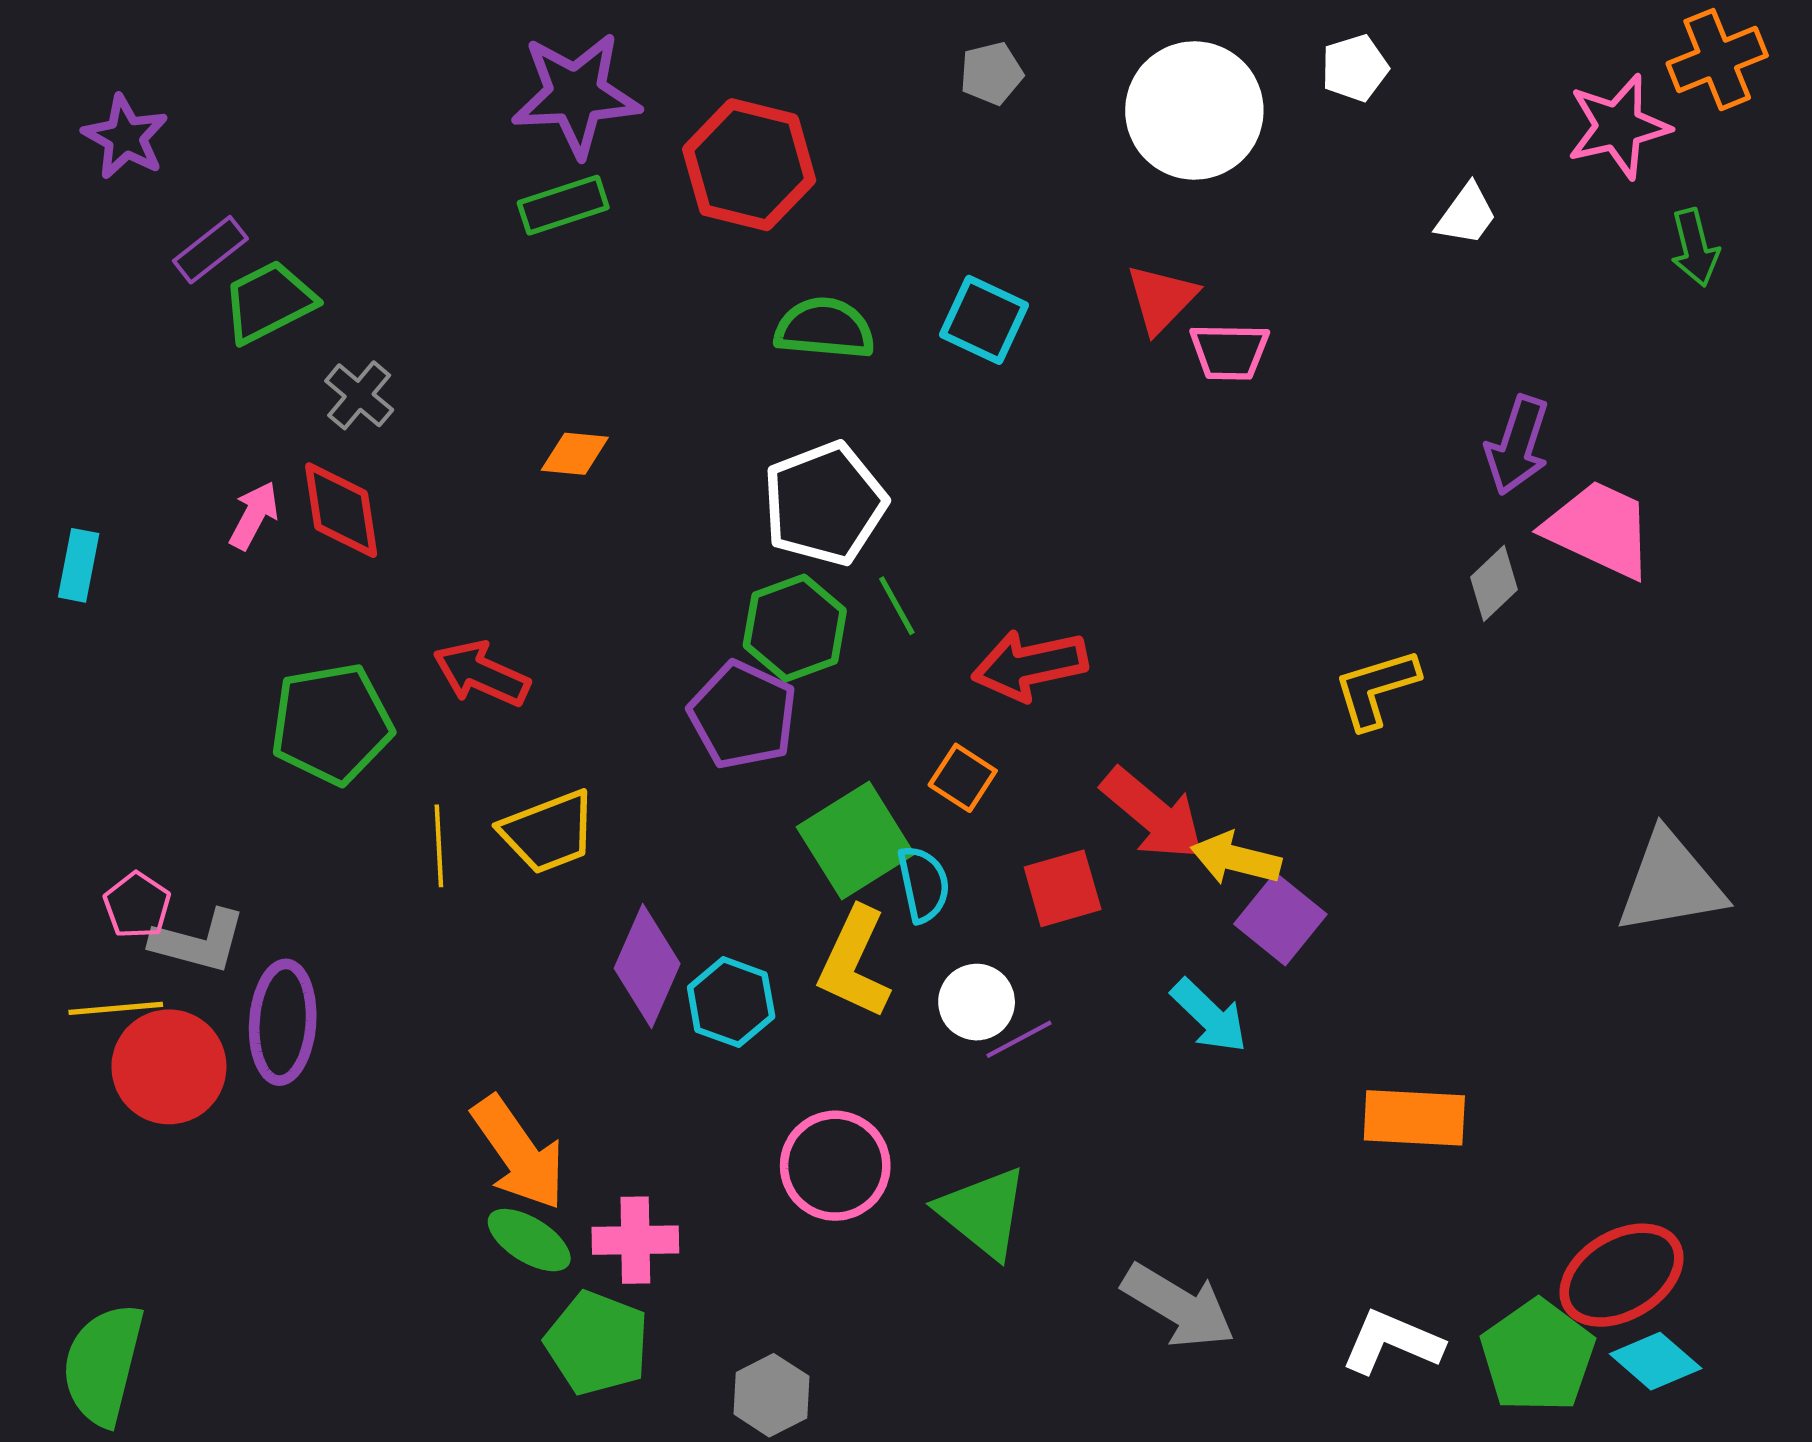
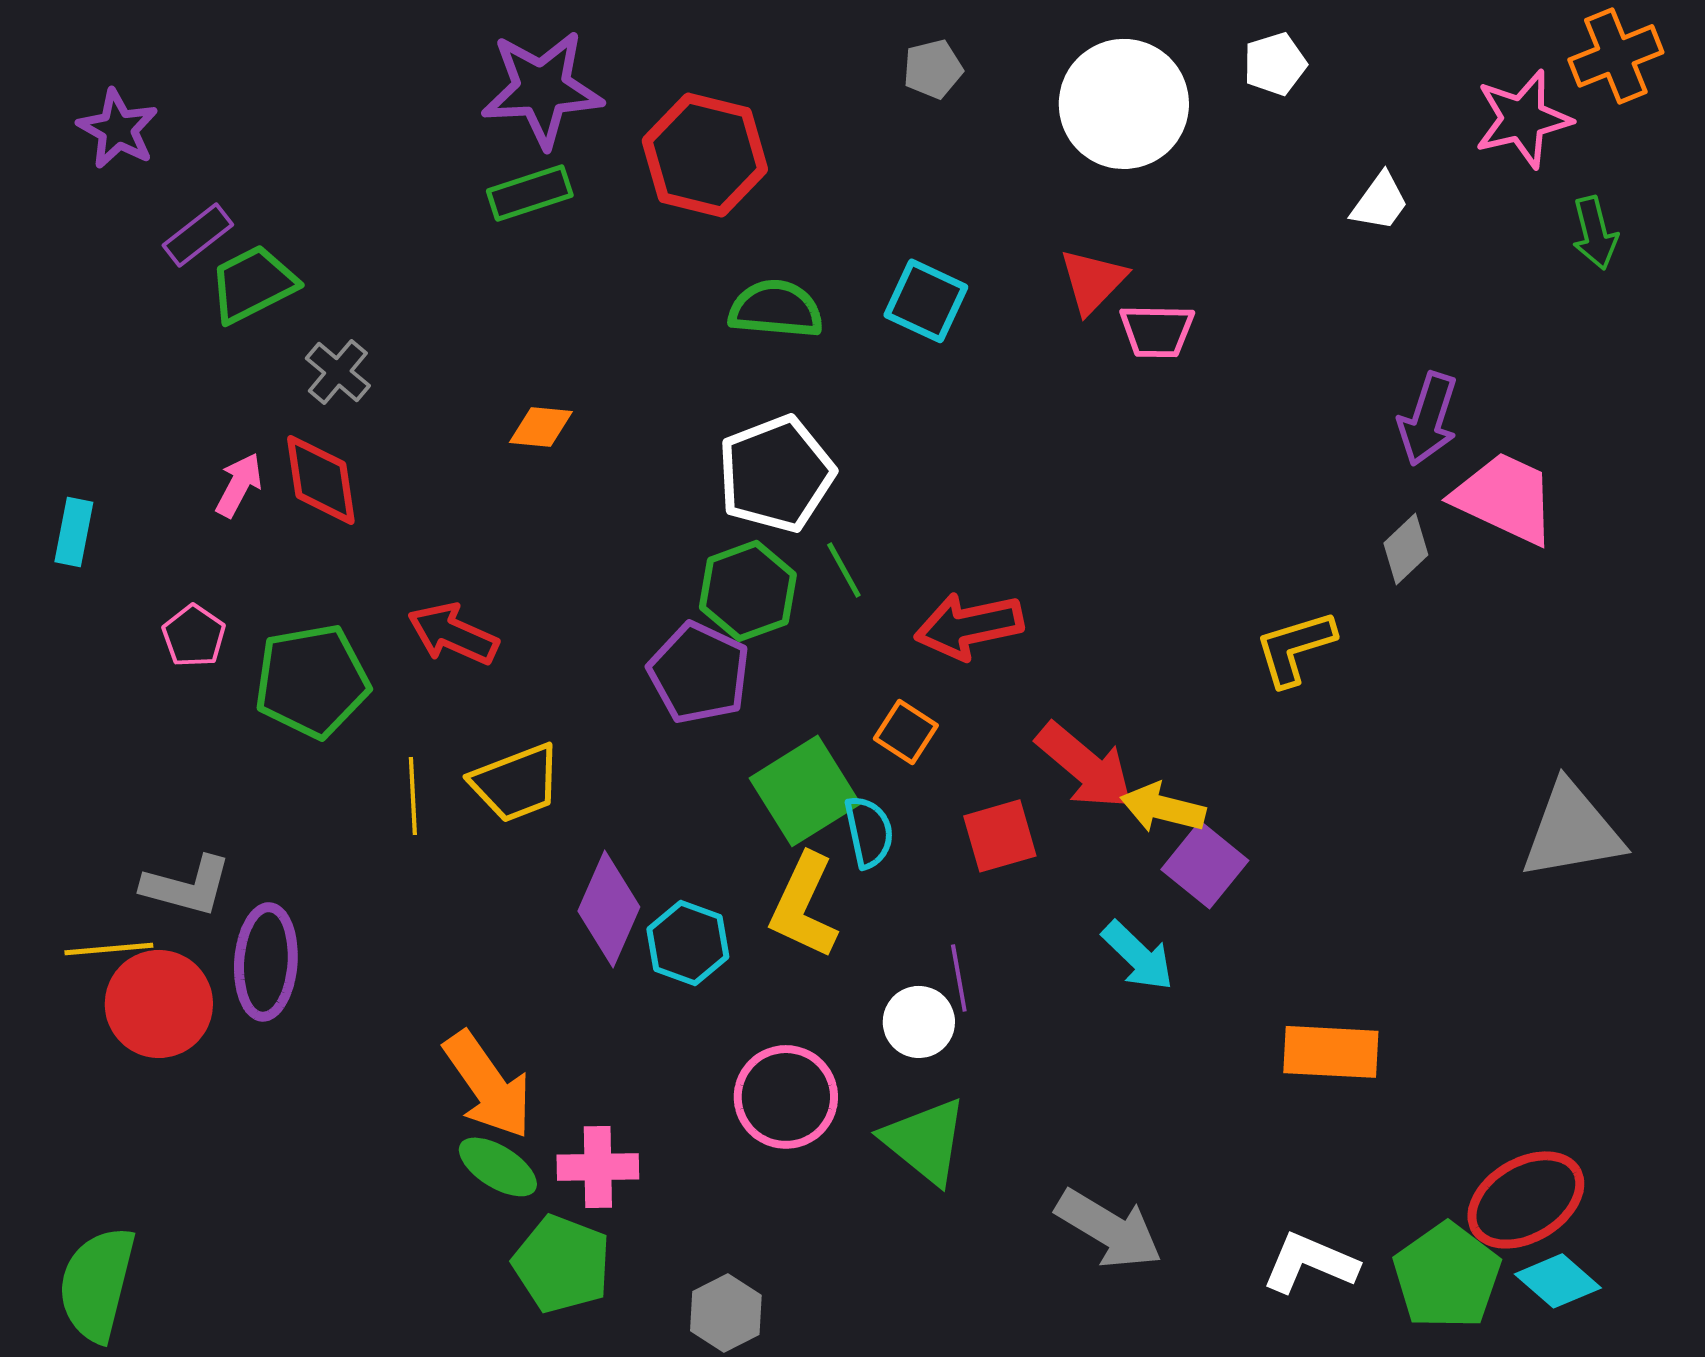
pink pentagon: (137, 905) -> (194, 636), moved
white circle: (977, 1002) -> (919, 1022), moved
purple line: (1019, 1039) -> (959, 978), turned -72

